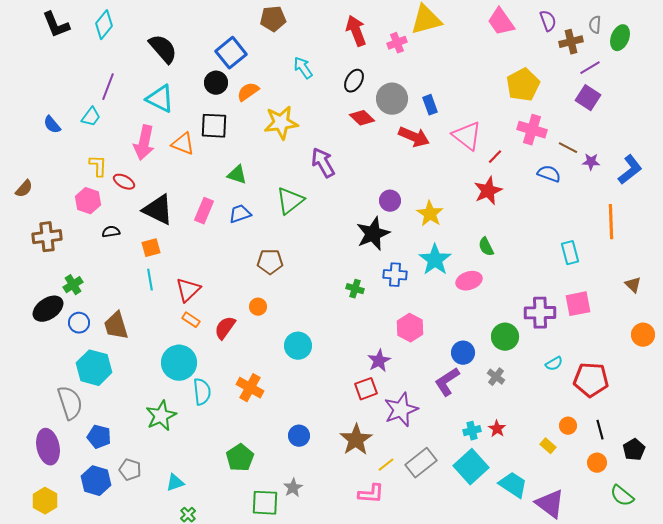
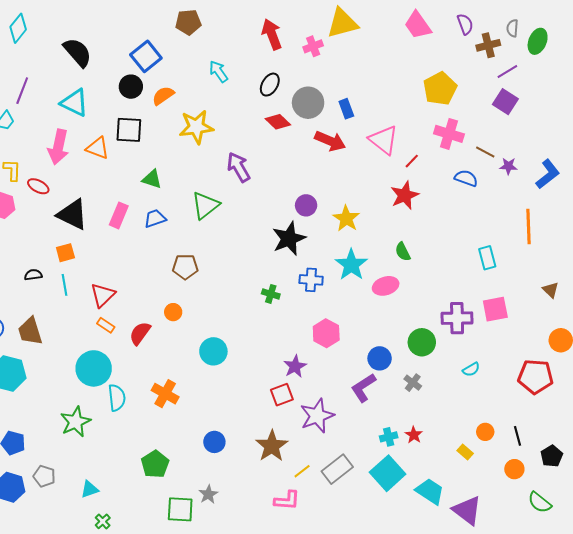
black semicircle: (111, 232) -> (33, 275), moved
red pentagon: (591, 380) -> (536, 377), moved

